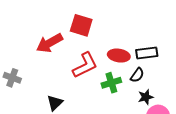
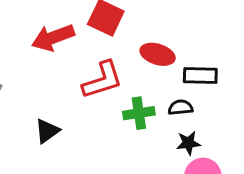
red ellipse: (119, 56) -> (158, 54), moved
black semicircle: (137, 75) -> (180, 107), turned -140

